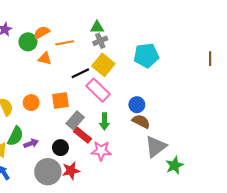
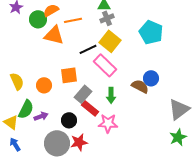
cyan pentagon: (146, 55) -> (151, 32), turned 30
orange triangle: (45, 59) -> (54, 35), size x1.5
orange circle: (31, 103) -> (44, 85), moved
blue circle: (137, 105) -> (151, 78), moved
brown semicircle: (141, 121) -> (140, 86), moved
gray triangle: (156, 147) -> (179, 109), moved

